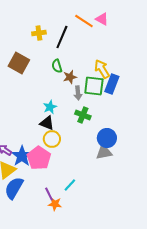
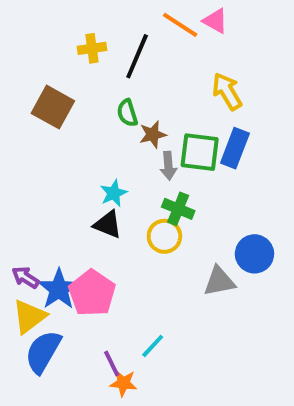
yellow arrow: (102, 69) -> (227, 91), moved
blue circle: (107, 138) -> (254, 254), moved
yellow circle: (52, 139) -> (164, 236), moved

